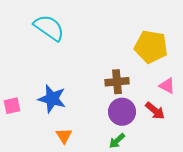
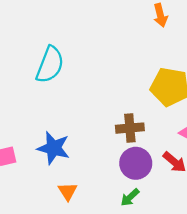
cyan semicircle: (49, 28) -> (50, 65), turned 76

